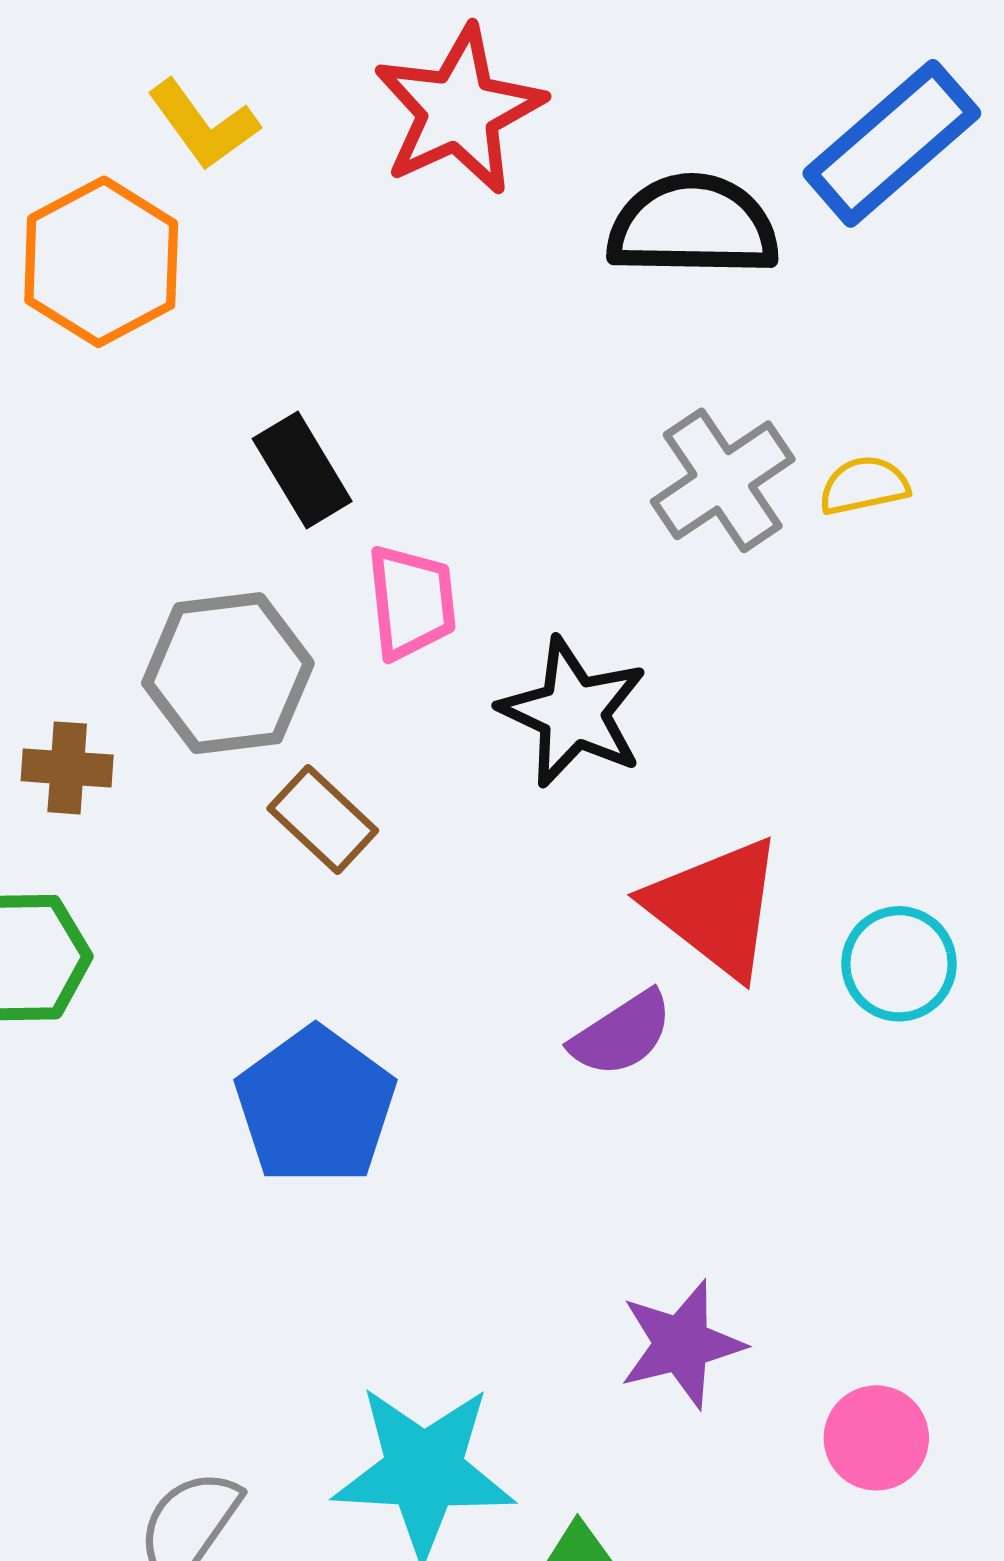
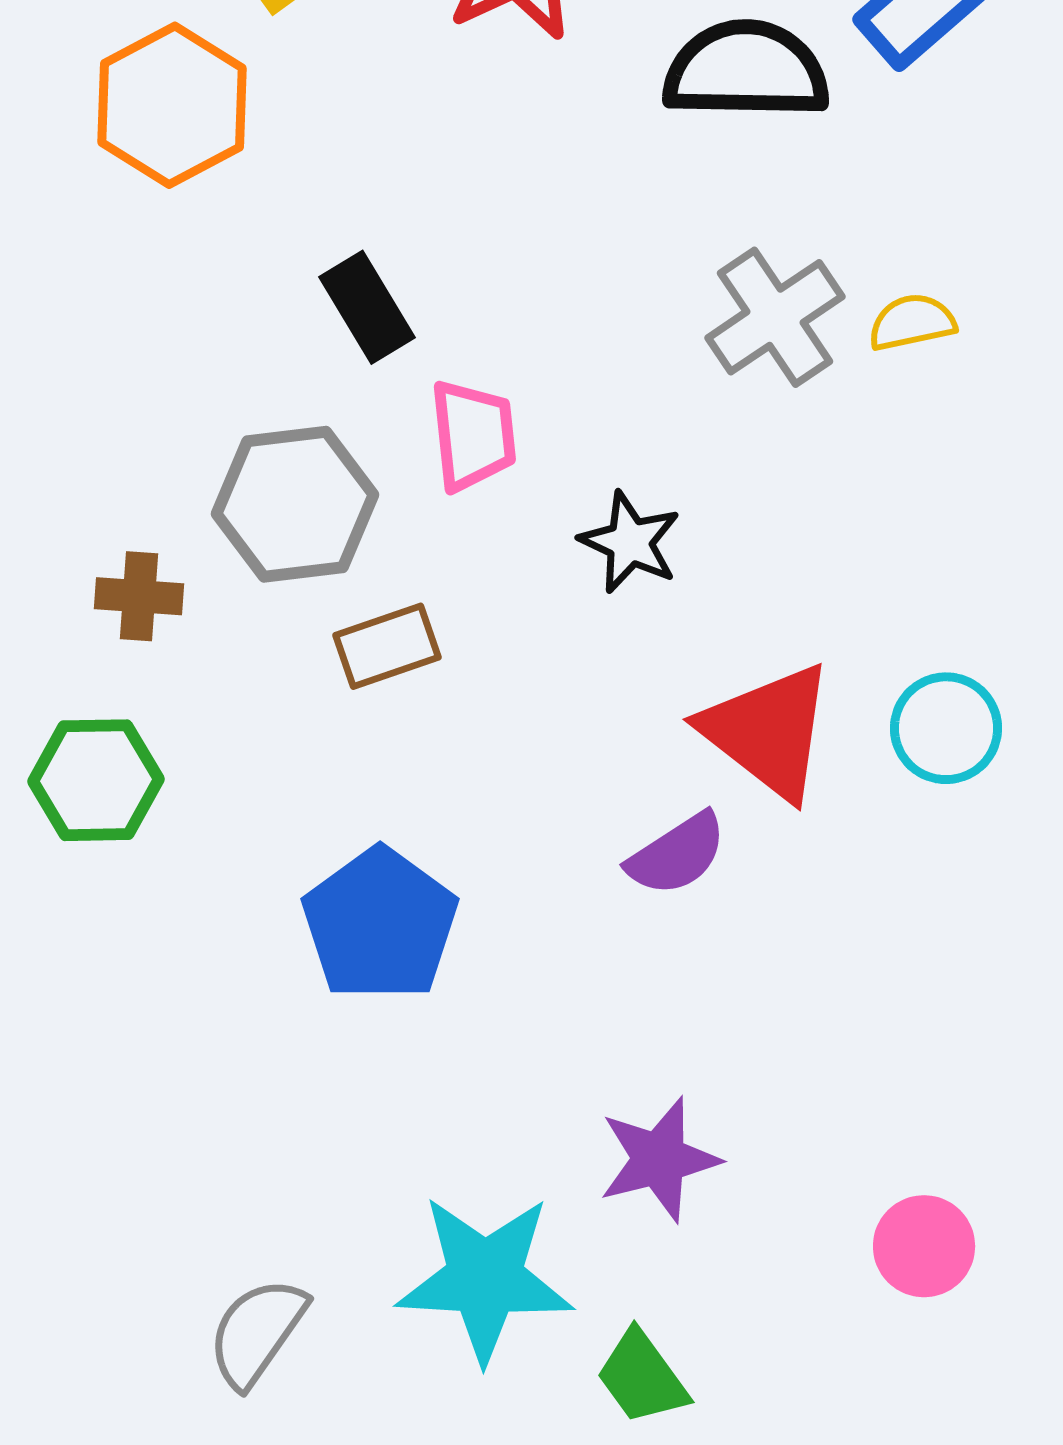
black star: (573, 712) -> (630, 542), size x0.7
brown rectangle: (323, 819) -> (387, 646), turned -62
cyan circle: (899, 964) -> (946, 728), moved
purple star: (681, 1344) -> (659, 1159), moved

